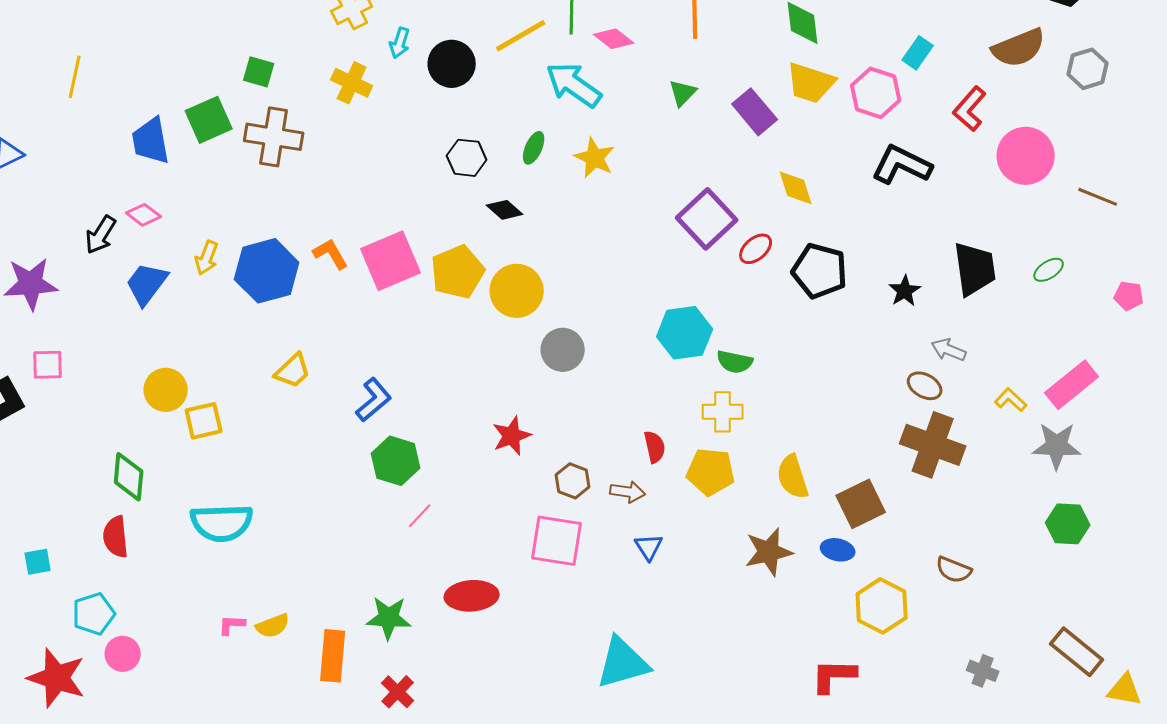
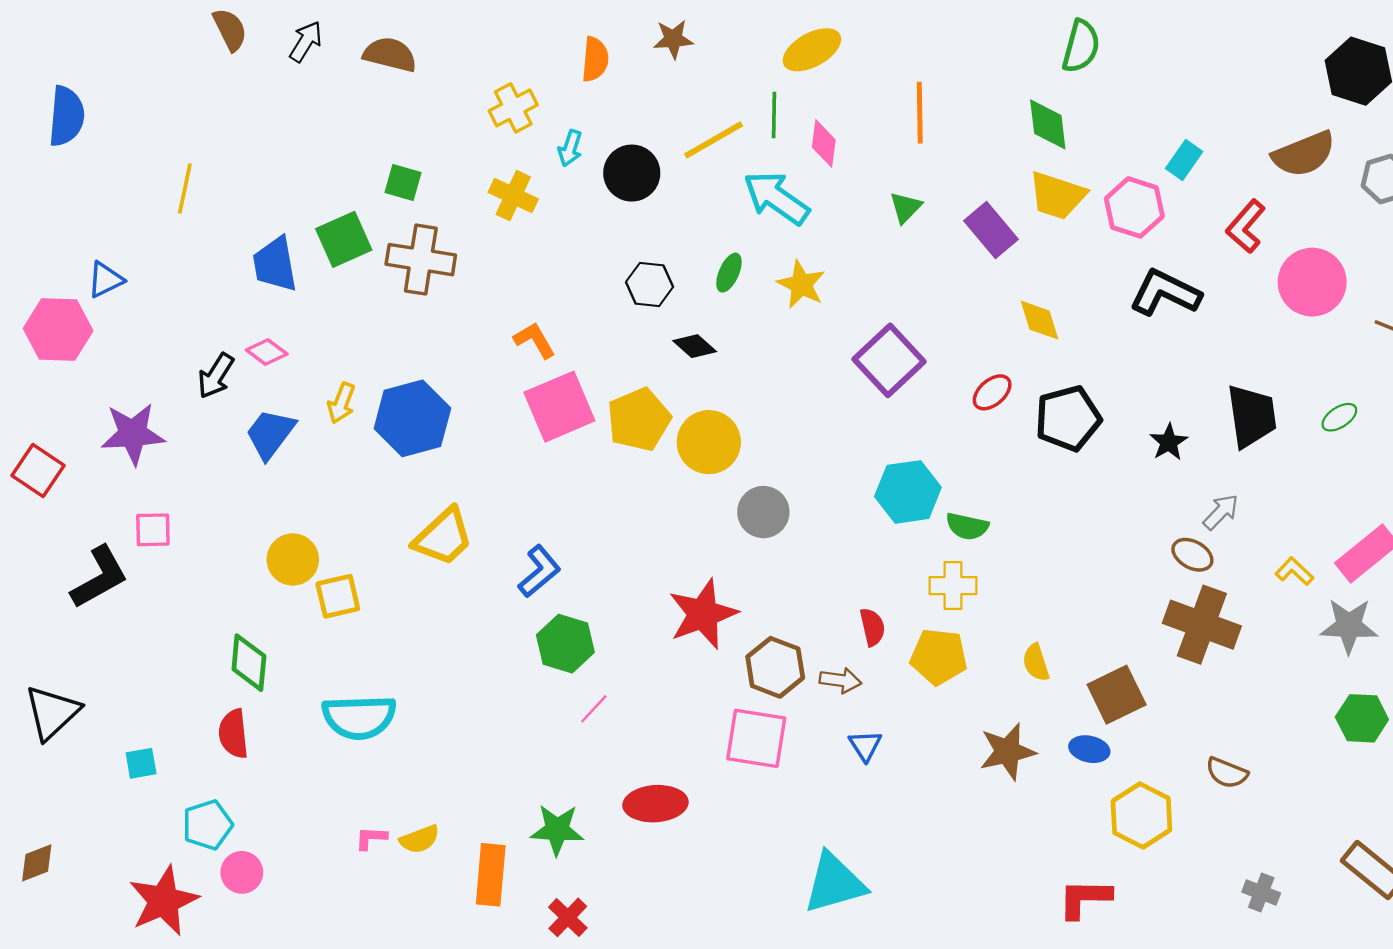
pink diamond: (614, 39) -> (824, 143), turned 60
purple square: (707, 219) -> (889, 360), moved
orange L-shape: (331, 254) -> (535, 340), moved
black pentagon: (820, 271) -> (1068, 418), turned -30
gray arrow: (949, 350) -> (1221, 512), turned 112
yellow trapezoid: (293, 371) -> (443, 537), size x1.4
red star: (512, 436) -> (703, 614), size x1.5
yellow semicircle: (793, 477) -> (1036, 663), size x0.7
brown hexagon: (573, 481) -> (775, 667), size x1.4
red star: (57, 678) -> (164, 901), turned 30

